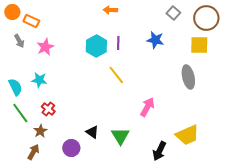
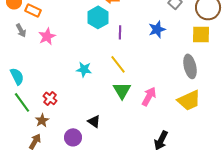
blue star: (155, 40) -> (157, 29), turned -30
cyan hexagon: (96, 46) -> (98, 17), moved
cyan star: (39, 80) -> (84, 69), moved
yellow trapezoid: (187, 135) -> (189, 100), moved
green triangle: (120, 136) -> (122, 90), moved

